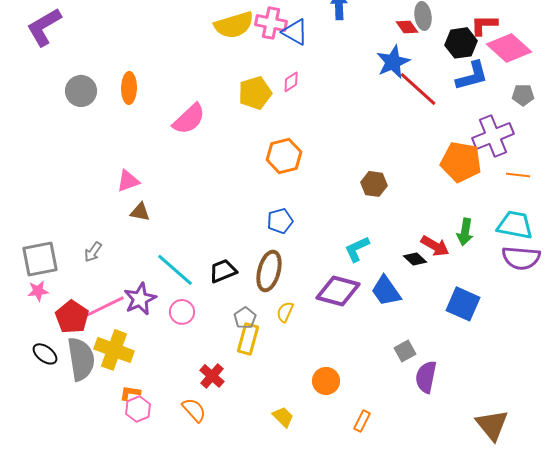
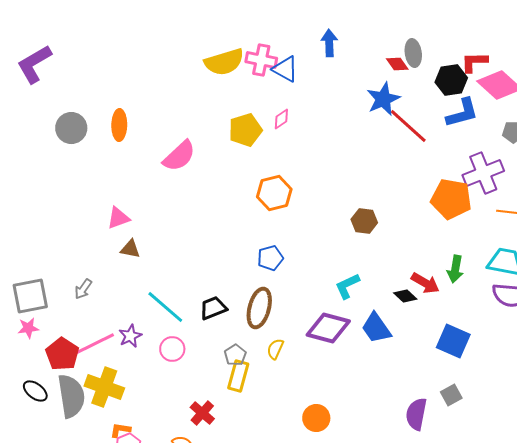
purple star: (140, 299) -> (130, 336), size x0.7
gray square: (405, 351) -> (451, 395), moved

